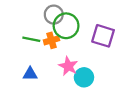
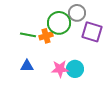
gray circle: (54, 15) -> (77, 13), moved
pink star: (68, 66) -> (60, 69), moved, turned -30

